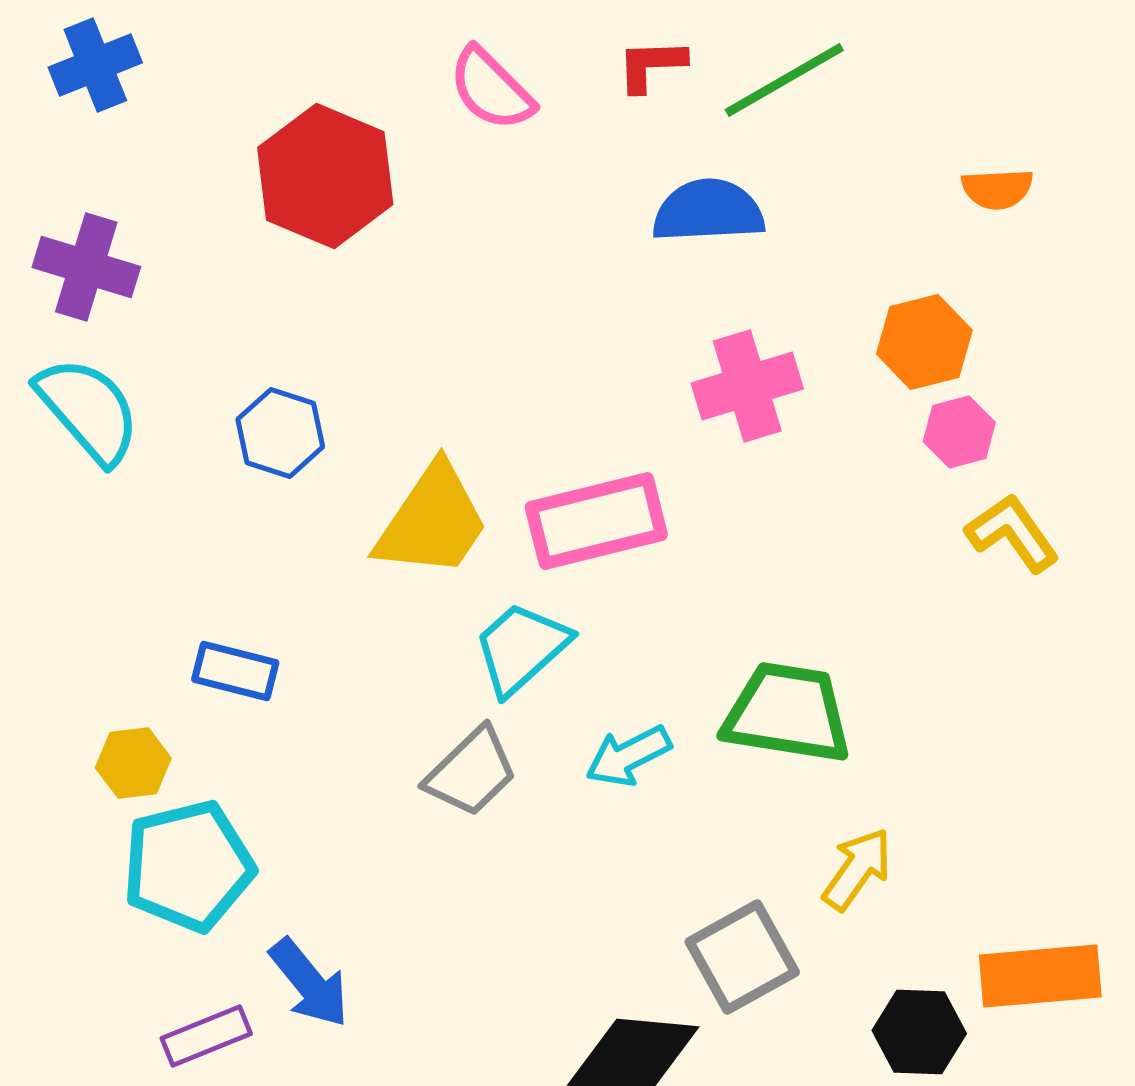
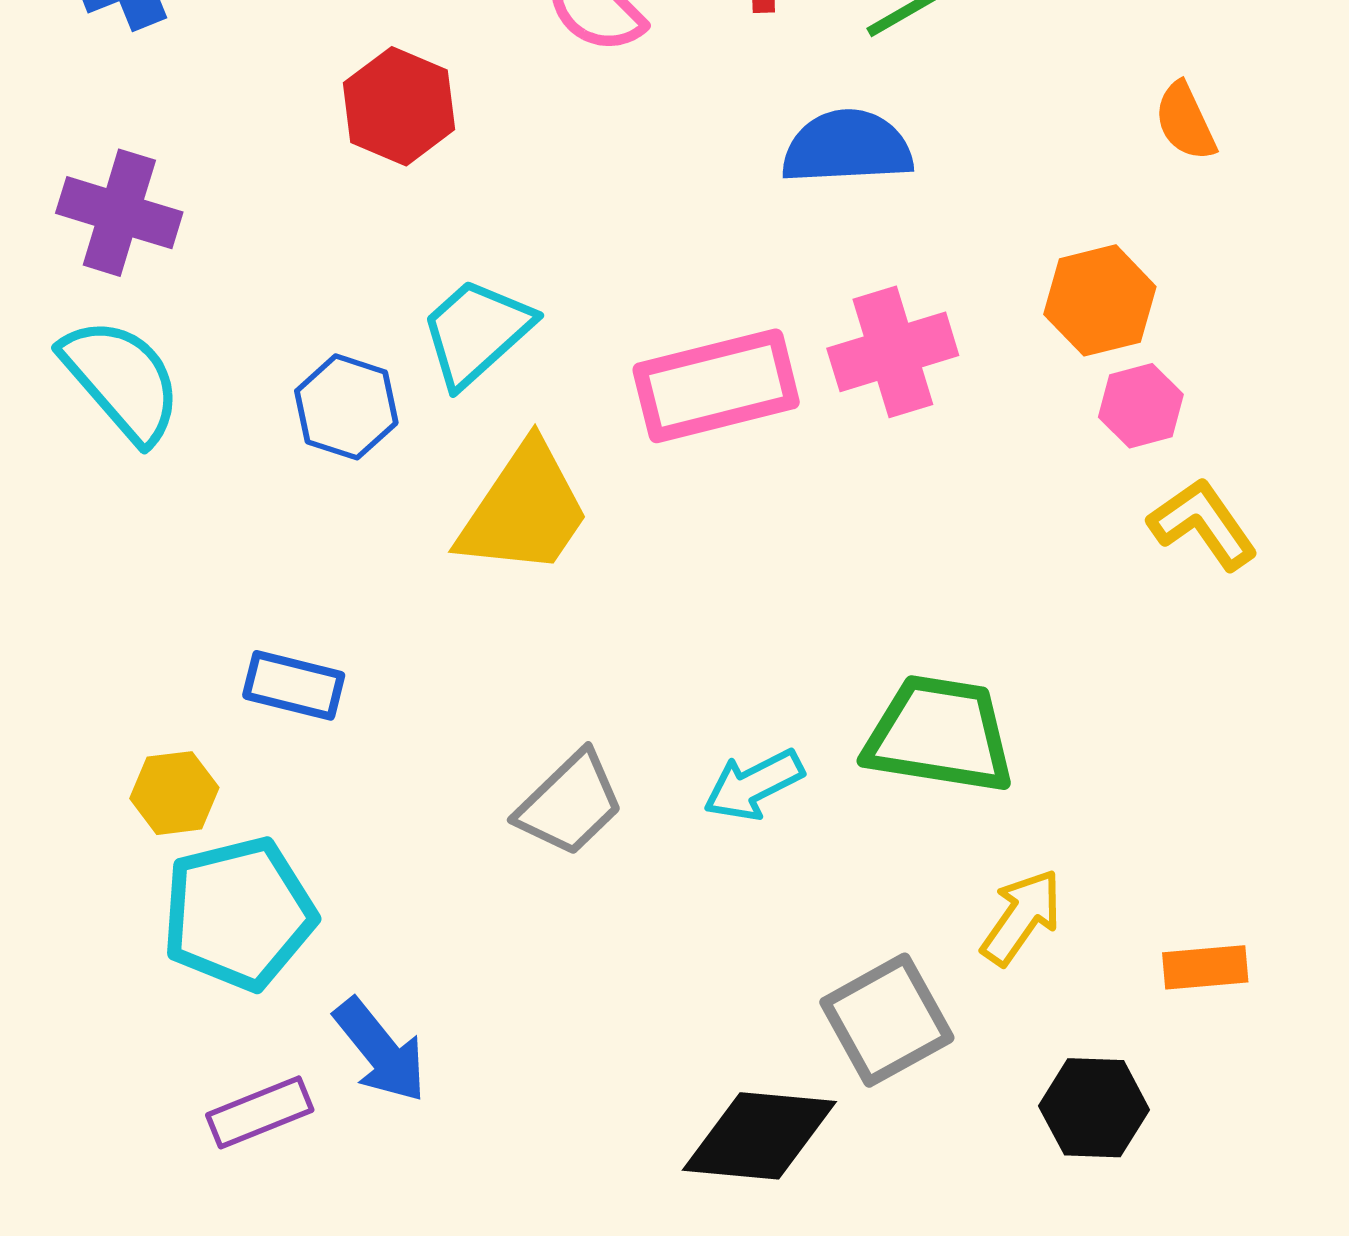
red hexagon: (325, 176) -> (399, 106), size x0.7
orange semicircle: (997, 189) -> (1185, 121), turned 68
pink rectangle: (596, 521) -> (716, 386), moved
cyan trapezoid: (521, 648) -> (476, 332), moved
orange rectangle: (1040, 976) -> (1205, 967), moved, size x0.6

